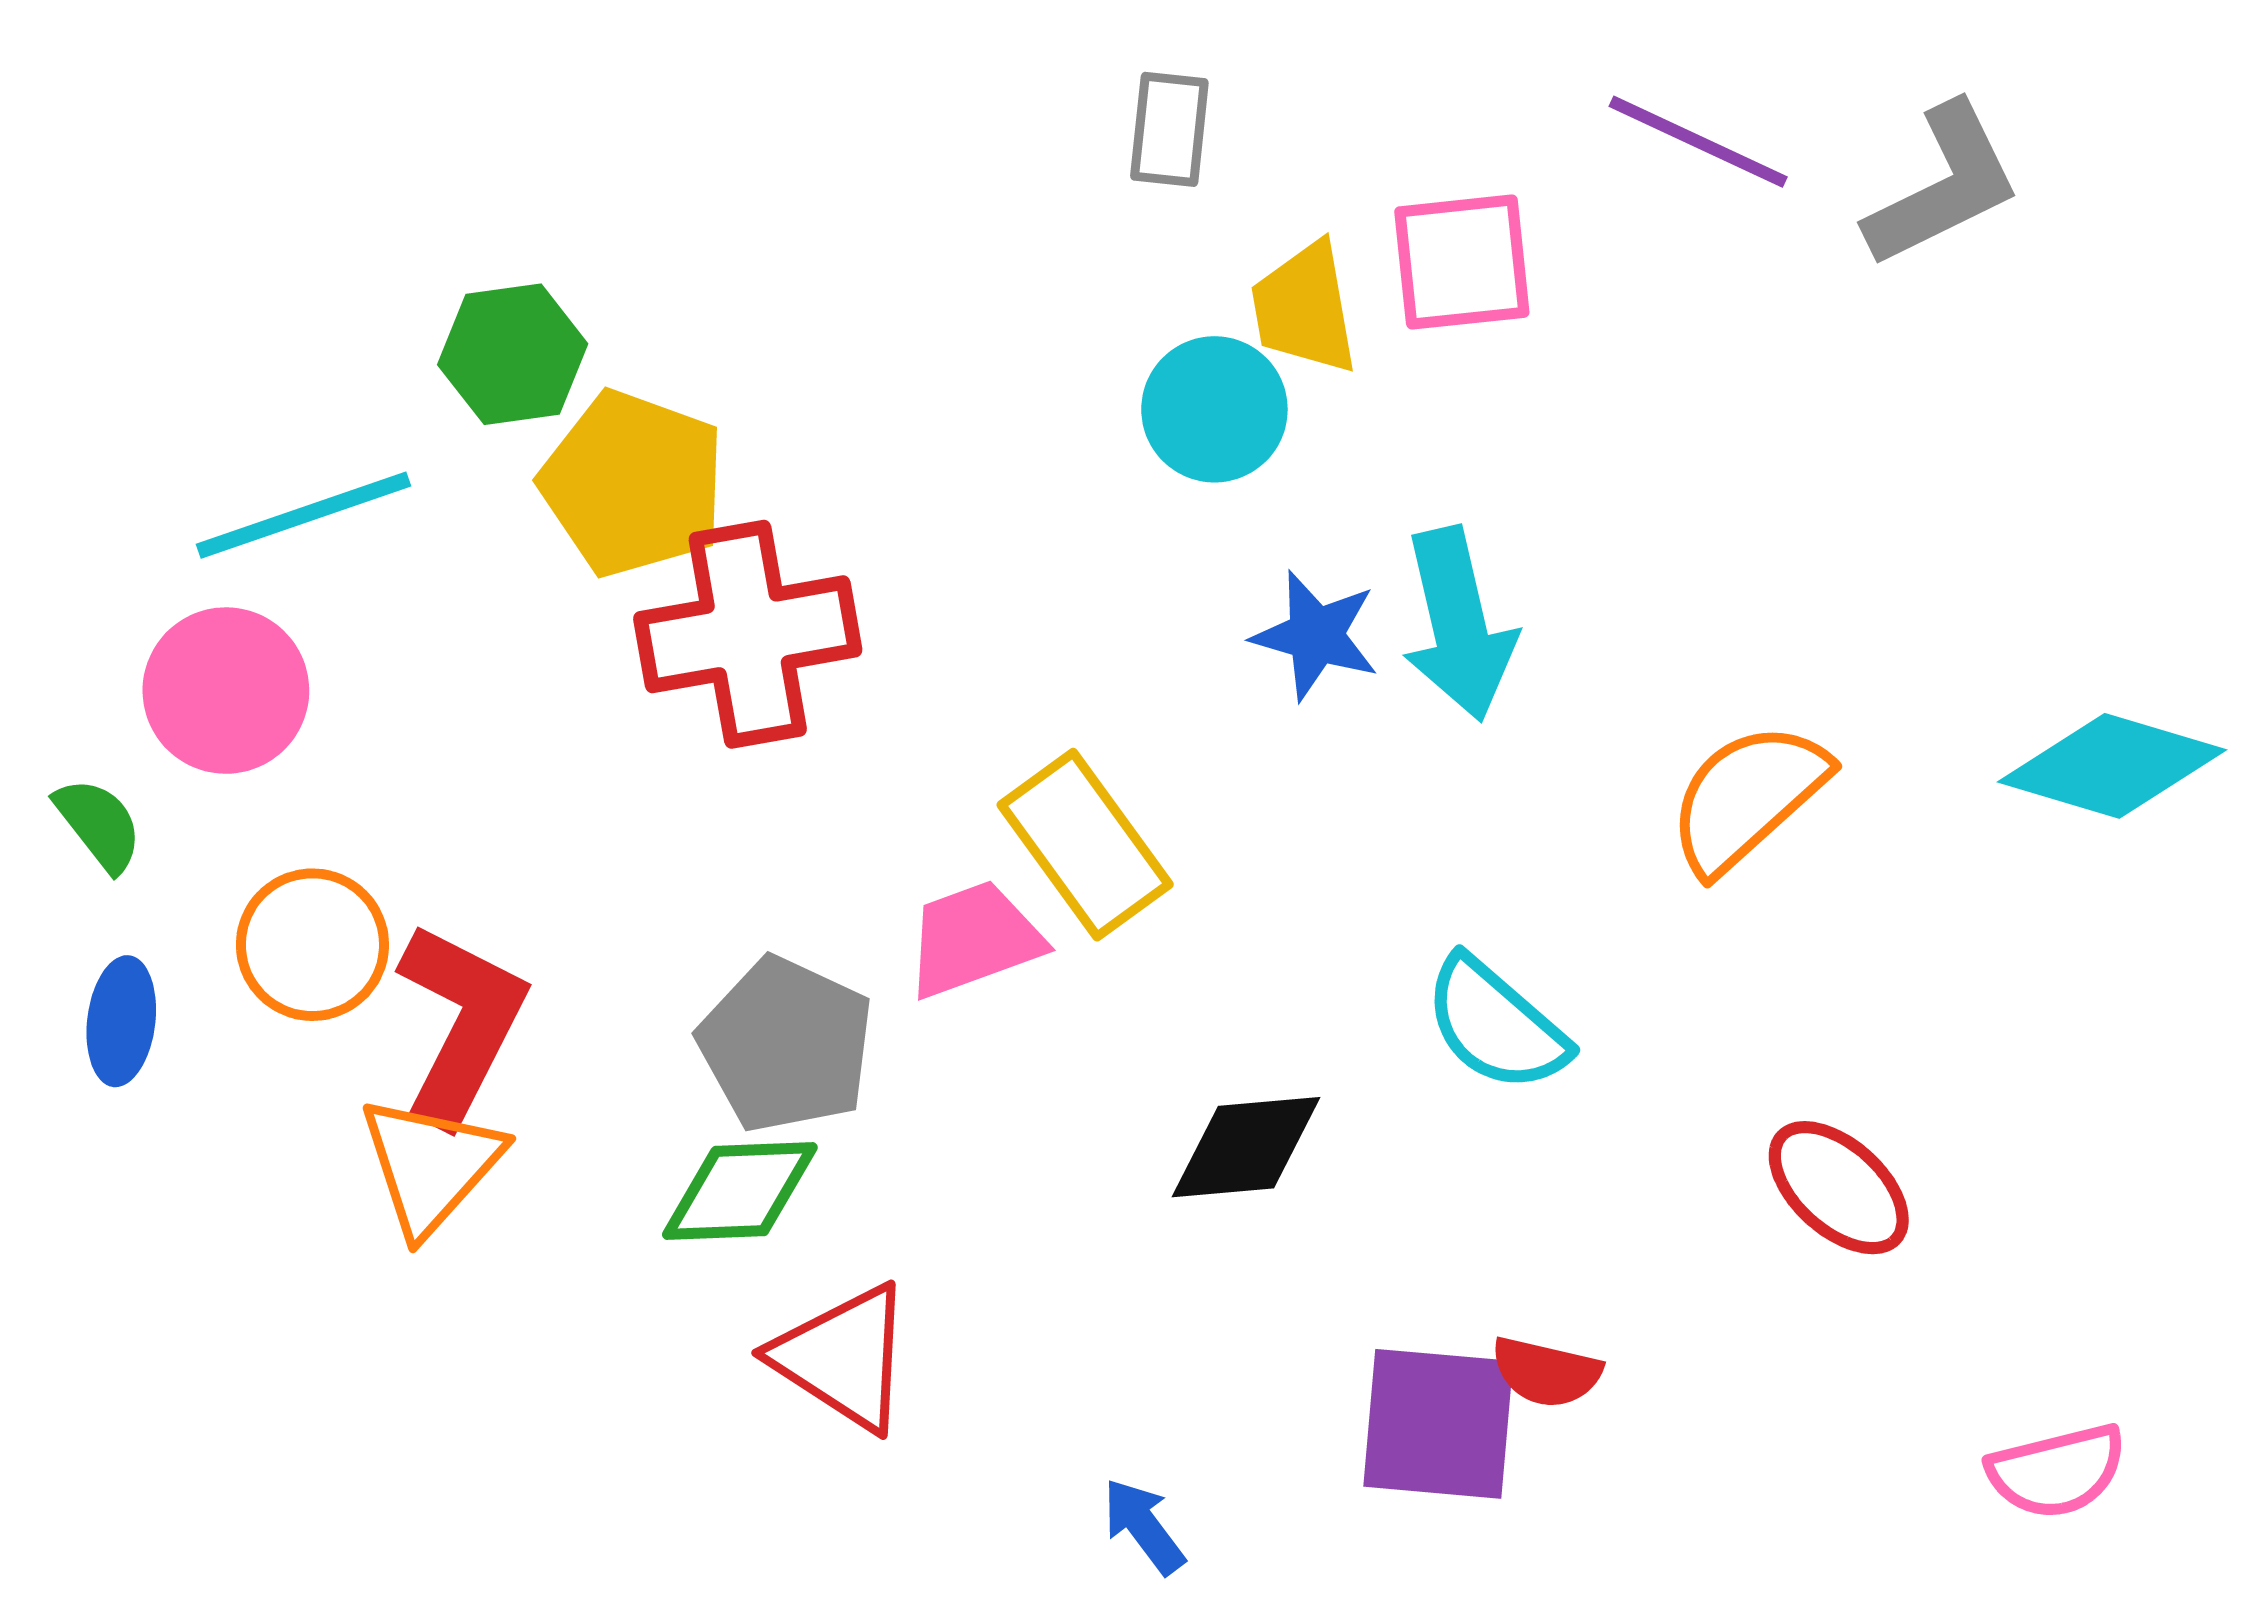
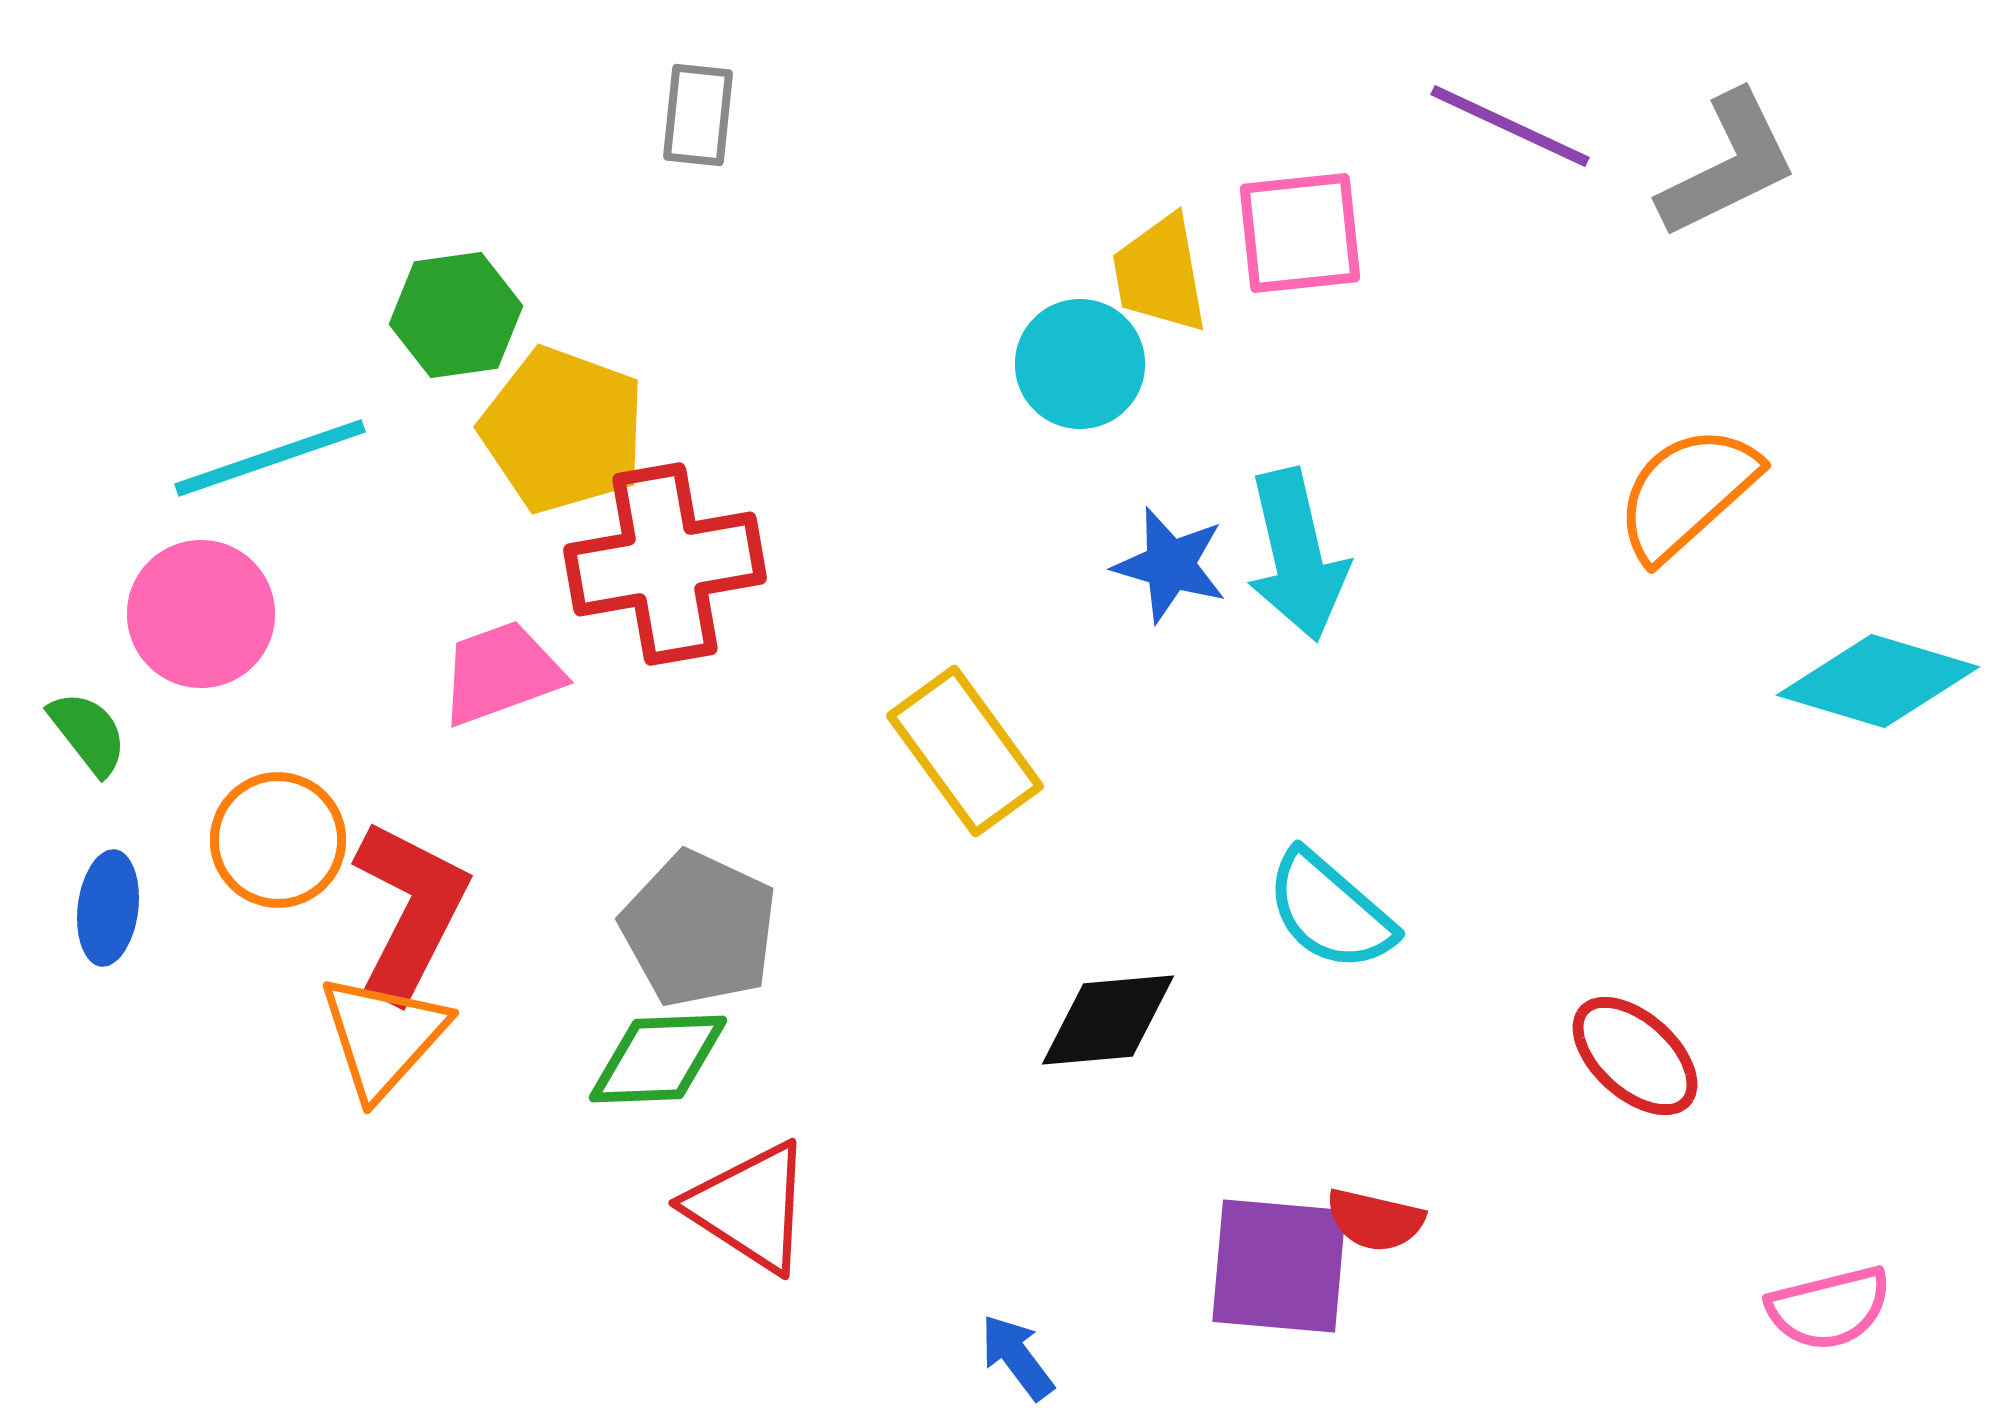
gray rectangle: (1169, 129) -> (698, 115), moved
orange semicircle: (1748, 797) -> (1687, 493), moved
pink trapezoid: (974, 939) -> (501, 673), moved

